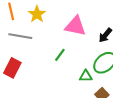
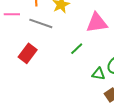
pink triangle: (75, 26) -> (97, 23), turned -30

